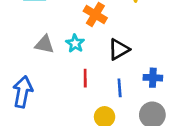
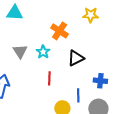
gray triangle: (45, 44) -> (20, 51), turned 42
blue line: (120, 88) -> (78, 95), moved

